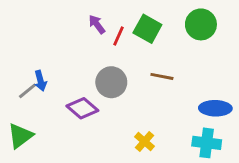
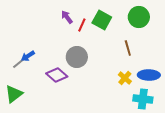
brown line: (162, 76) -> (128, 48), moved, turned 63
blue arrow: (40, 81) -> (28, 56), turned 72
yellow cross: (145, 141) -> (125, 78), moved

